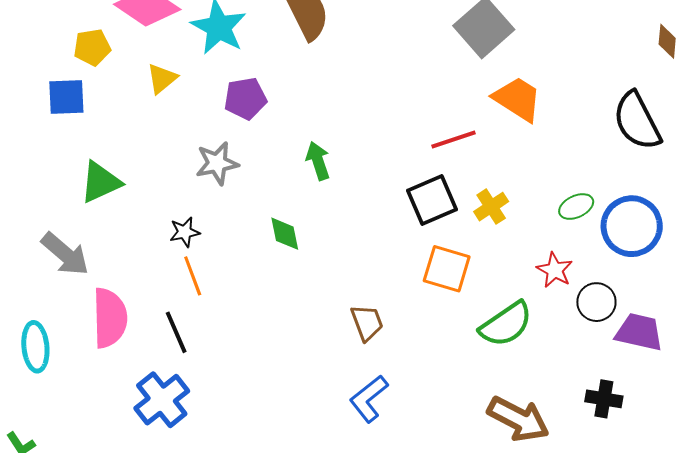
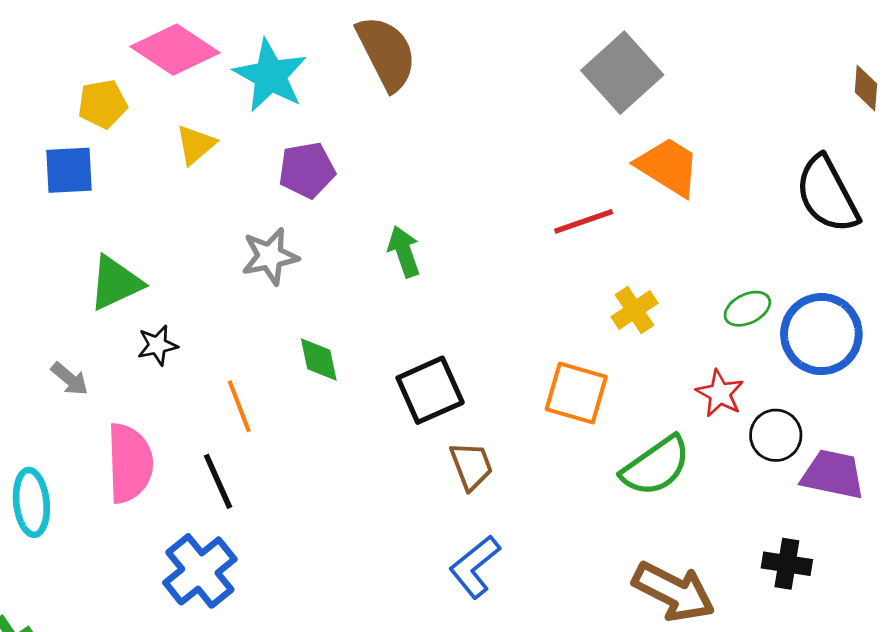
black square: (432, 200) -> (430, 390), moved
black star: (185, 232) -> (157, 345), moved
green diamond: (285, 234) -> (319, 360), moved
gray arrow: (65, 254) -> (70, 379), size x0.6

